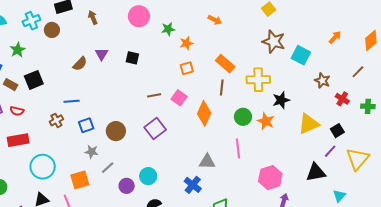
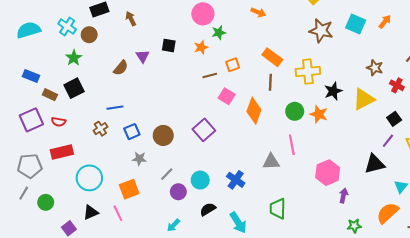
pink circle: (139, 16) -> (203, 14), moved
cyan cross: (31, 21) -> (67, 27), turned -30
green star: (168, 29) -> (219, 33), moved
orange star: (186, 43) -> (201, 47), moved
green star: (18, 50) -> (74, 58), moved
cyan square: (301, 55) -> (356, 24), moved
black square: (132, 58) -> (169, 46), moved
brown line: (154, 95) -> (210, 75), moved
yellow triangle: (309, 124) -> (364, 99), moved
gray triangle: (207, 162) -> (271, 162), moved
gray line: (108, 168) -> (167, 174), moved
blue cross: (193, 185) -> (236, 180), moved

